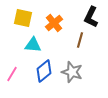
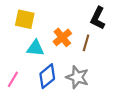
orange cross: (54, 23) -> (62, 37), moved

